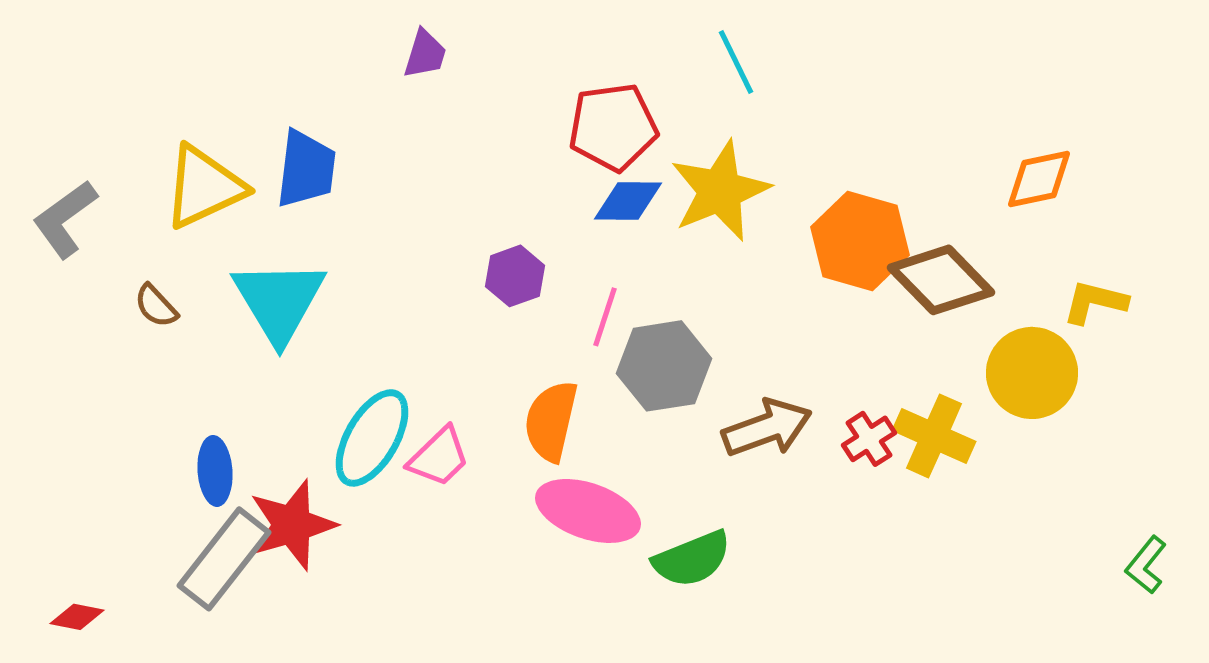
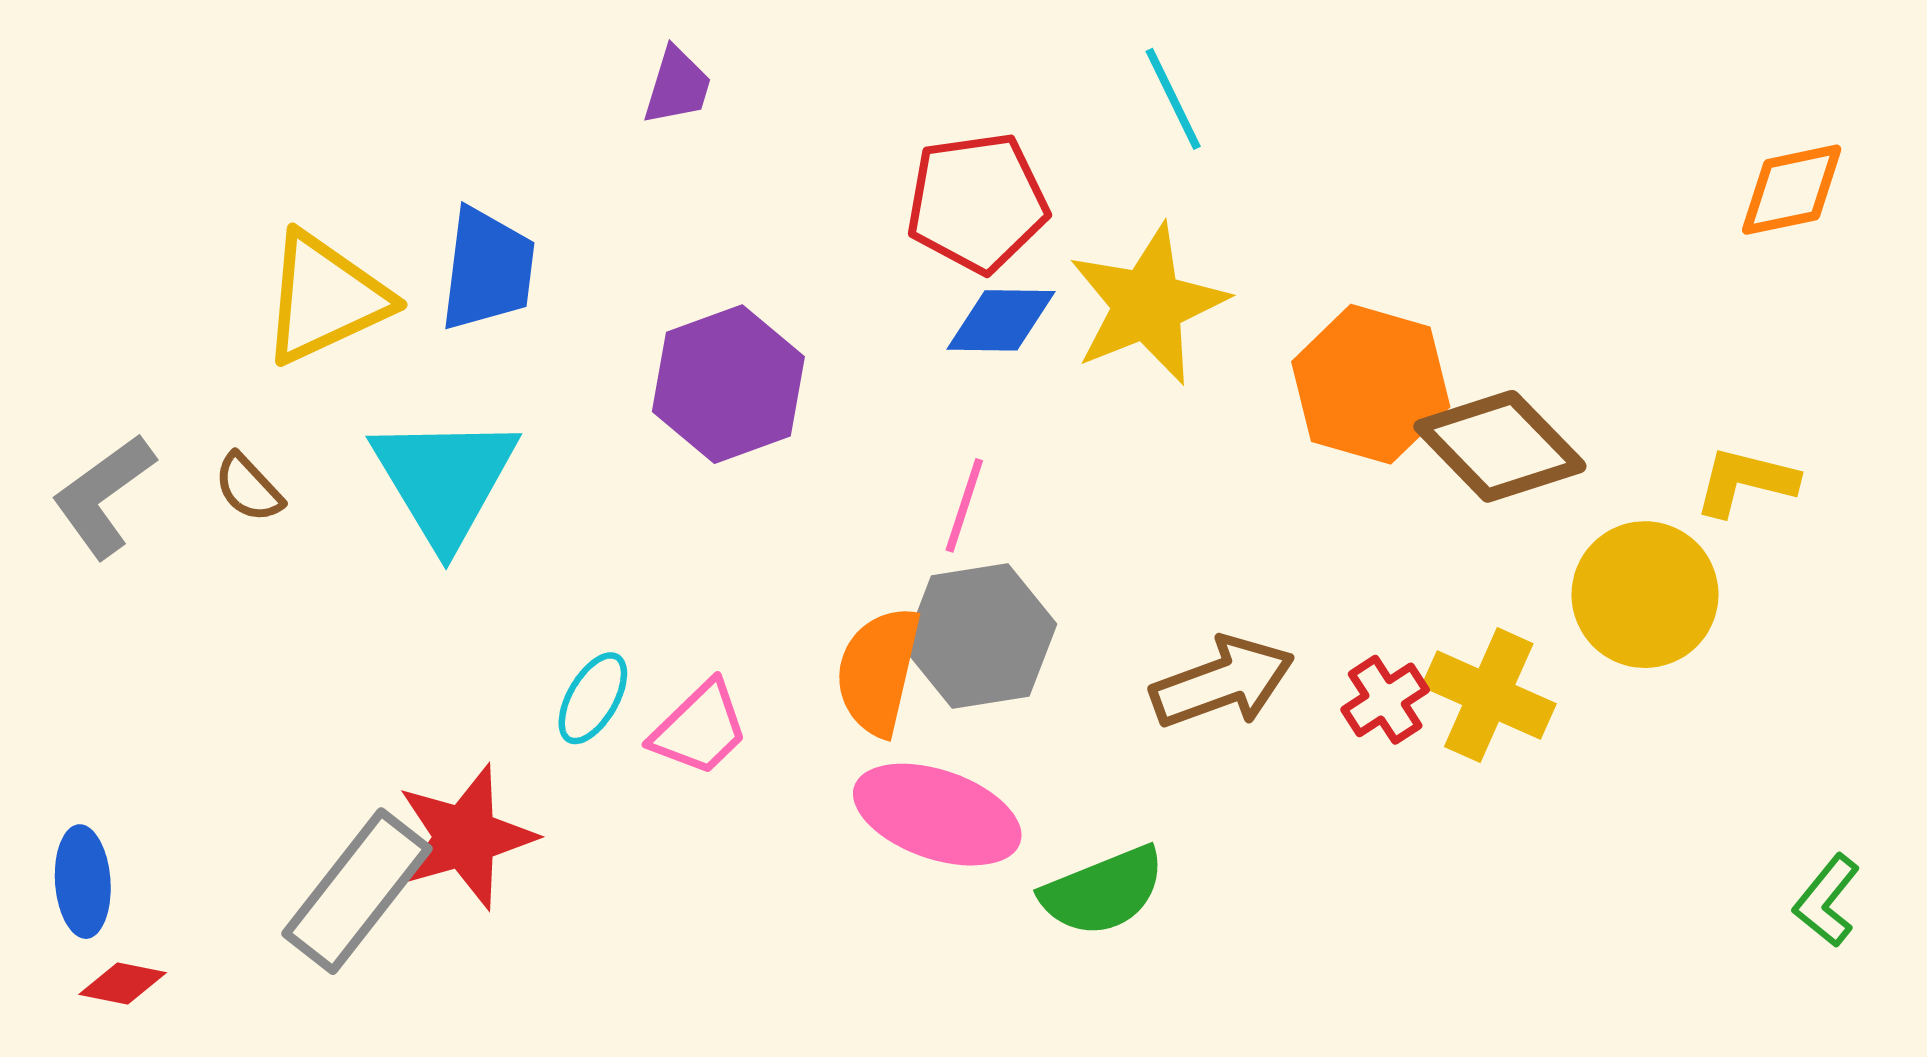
orange diamond: (1039, 179) -> (1792, 190), moved
gray L-shape: (65, 219) -> (103, 496), moved
purple hexagon: (515, 276) -> (728, 384), moved, size x1.6
gray hexagon: (664, 366) -> (980, 636), moved
cyan ellipse: (372, 438) -> (593, 698), size x0.6
blue ellipse: (215, 471) -> (83, 882), moved

